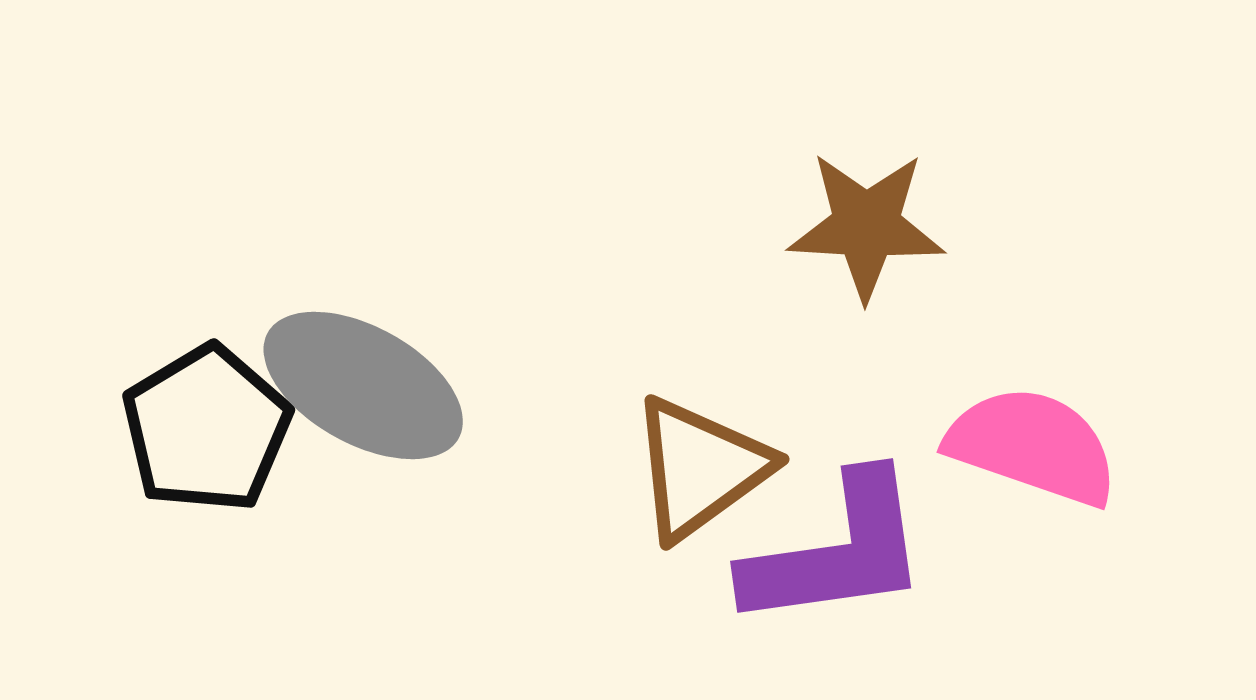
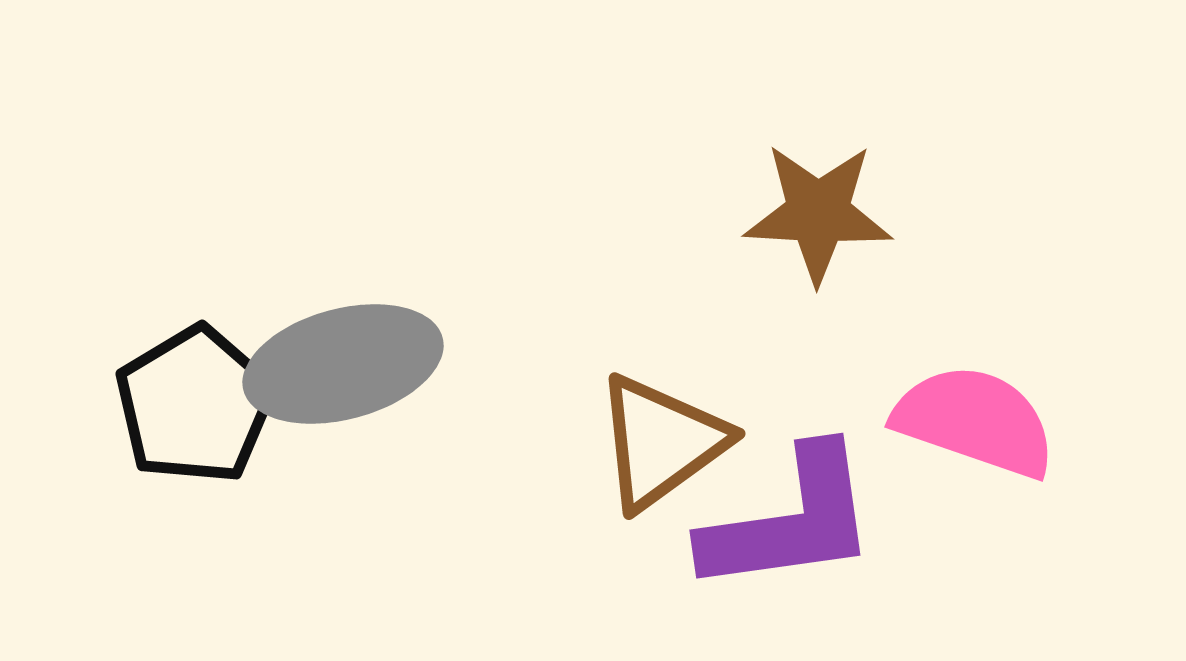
gray ellipse: (363, 385) -> (343, 364), turned -44

